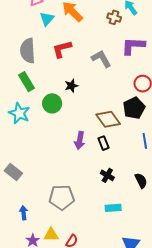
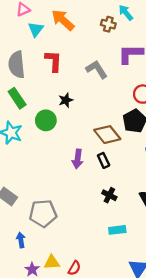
red L-shape: (62, 49) -> (53, 61), turned 110
gray pentagon: (62, 197) -> (43, 213), moved

